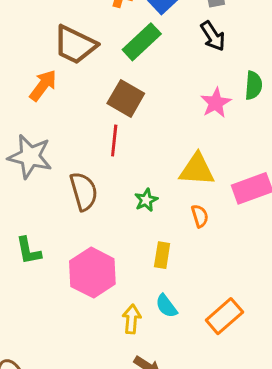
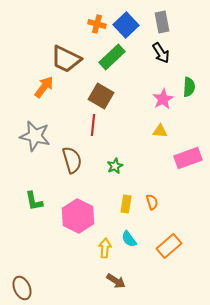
yellow triangle: (197, 170) -> (160, 131), moved, size x0.6
orange semicircle: (200, 216) -> (152, 202), moved

